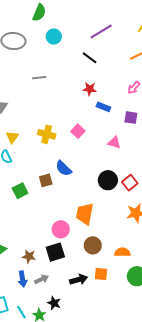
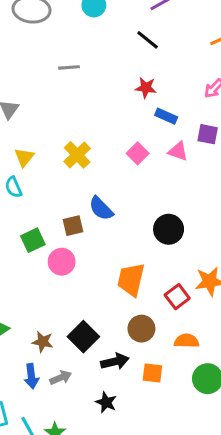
pink square: (78, 131) -> (138, 153), moved
yellow cross: (47, 134) -> (77, 155), turned 30
pink triangle: (114, 143) -> (178, 151), moved
red square: (130, 183) -> (177, 297), moved
pink circle: (61, 229) -> (62, 262), moved
black square: (55, 252) -> (83, 337), turned -30
black arrow: (79, 280) -> (115, 361), moved
black star: (54, 303) -> (106, 402), moved

